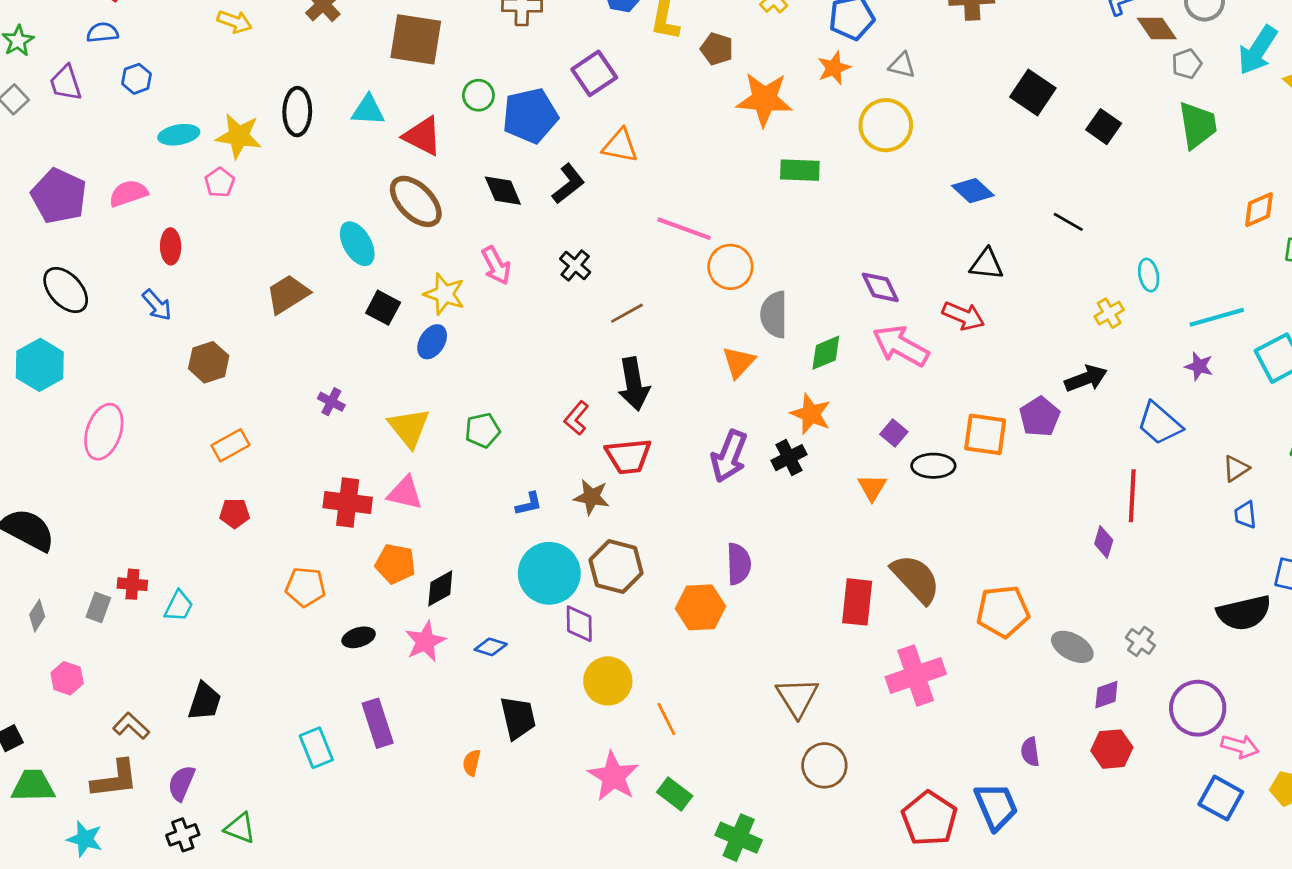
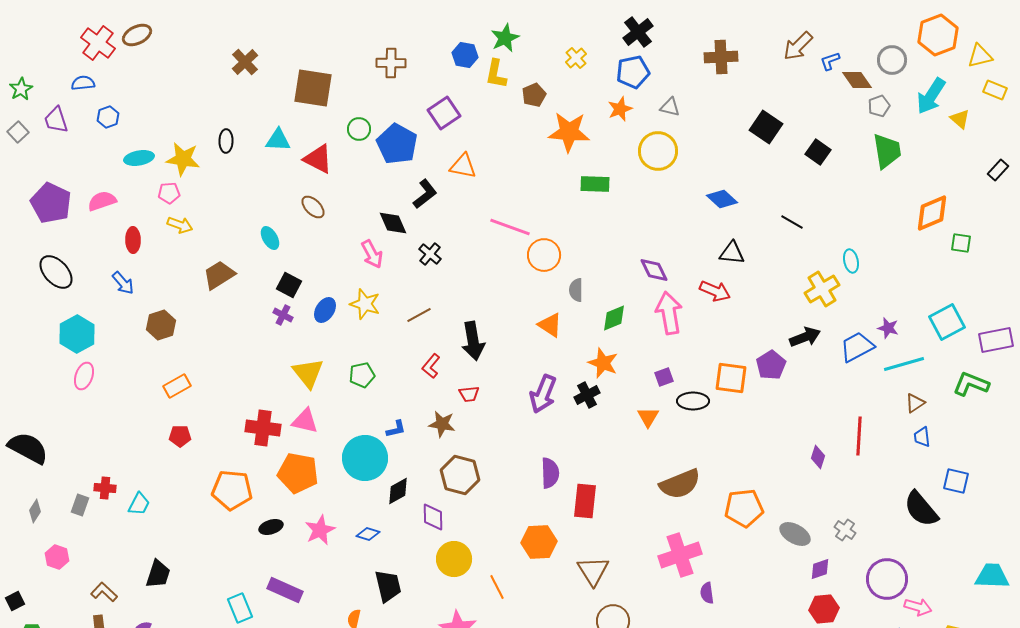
yellow arrow: (235, 22) -> (180, 225), moved
brown pentagon: (717, 49) -> (534, 95), turned 30
black ellipse: (297, 112) -> (226, 141), size x0.7
blue pentagon: (530, 116) -> (397, 144), turned -30
pink pentagon: (220, 182) -> (169, 193), turned 30
black diamond: (503, 191) -> (393, 223), moved
brown ellipse: (416, 201) -> (313, 207), size x0.6
orange diamond: (1259, 210) -> (932, 213), size x1.4
cyan ellipse: (357, 244) -> (270, 238), size x0.7
yellow star: (444, 294) -> (365, 304), moved
brown line: (627, 313) -> (419, 315), moved
yellow cross: (1109, 313) -> (822, 289), size x1.6
gray semicircle: (774, 315) -> (576, 290), size x0.7
cyan line: (1217, 317) -> (904, 364), moved
pink arrow: (901, 346) -> (669, 313), turned 51
orange triangle: (739, 362) -> (550, 325), turned -40
cyan hexagon: (40, 365) -> (77, 334), moved
purple cross: (331, 402) -> (283, 315), moved
blue trapezoid: (1160, 423) -> (857, 347), moved, turned 111
pink ellipse: (104, 432) -> (84, 376), size x0.7
purple square: (894, 433) -> (664, 377), turned 30
red trapezoid: (628, 456) -> (469, 394), size x0.6
red line: (1132, 496) -> (859, 436), moved
orange pentagon: (395, 564) -> (298, 473), size x1.4
cyan circle: (549, 573) -> (365, 458), moved
brown semicircle: (916, 579) -> (680, 484), turned 111
orange pentagon: (305, 587) -> (232, 490), size x1.4
black diamond: (440, 588) -> (398, 491), moved
red rectangle: (857, 602) -> (585, 501), moved
orange hexagon: (700, 607) -> (539, 542), moved
black semicircle: (1244, 613) -> (921, 509), turned 63
purple rectangle: (378, 723) -> (285, 590), turned -48
purple semicircle: (1030, 752) -> (707, 593), moved

